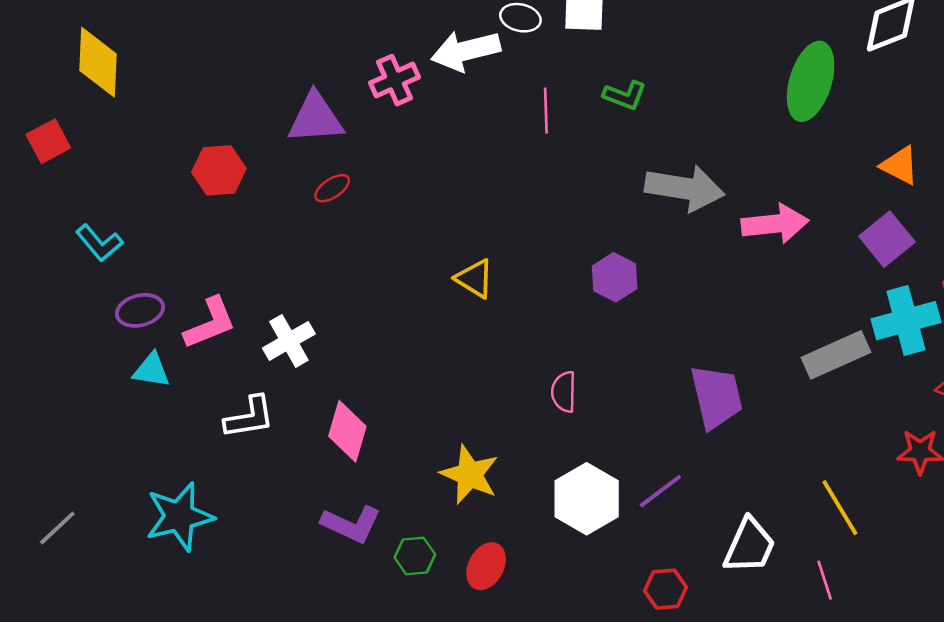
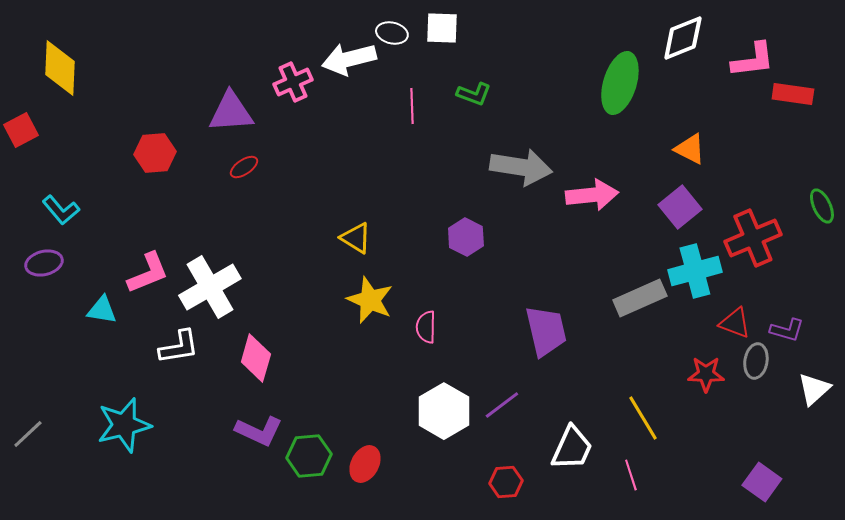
purple ellipse: (140, 310) -> (44, 263), moved
white cross: (289, 341) -> (210, 287), size x1.5
yellow star: (470, 475) -> (370, 300), moved
green hexagon: (415, 556) -> (309, 456), size x1.4

